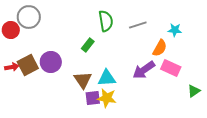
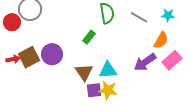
gray line: (138, 25) -> (139, 17), turned 48
cyan star: (175, 30) -> (168, 15), moved
pink rectangle: (171, 68) -> (172, 60), turned -66

